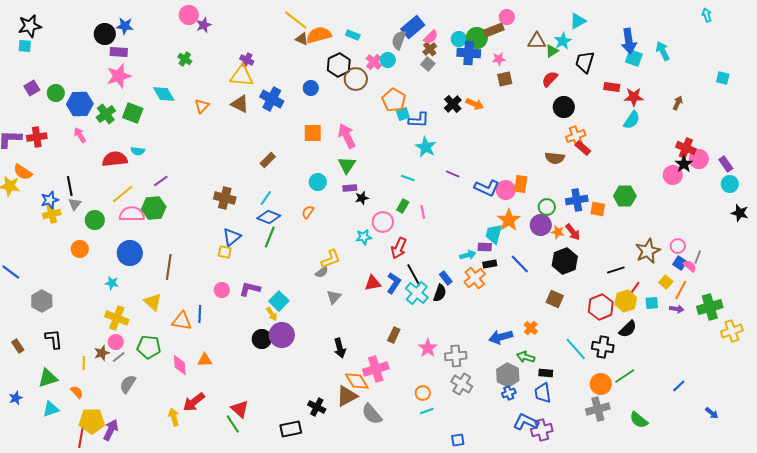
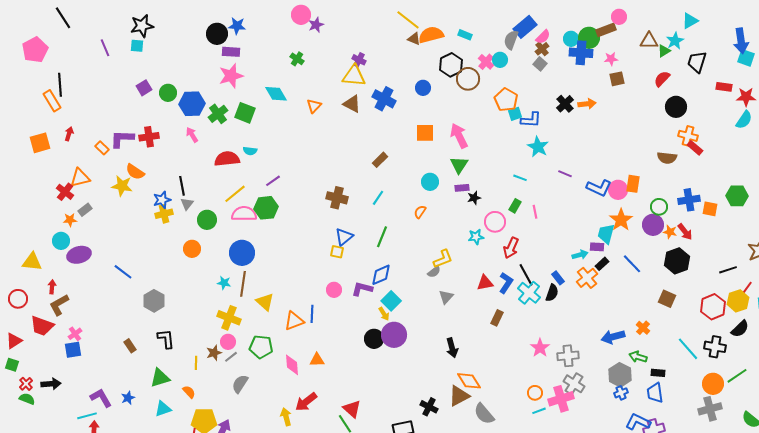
orange arrow: (475, 104) -> (587, 104), turned -30
orange cross: (576, 136) -> (688, 136), turned 36
blue diamond: (269, 217) -> (381, 275), moved, turned -45
black rectangle: (490, 264) -> (602, 264), turned -32
brown line: (169, 267) -> (243, 284), moved
orange triangle: (182, 321) -> (294, 321), turned -30
brown rectangle: (394, 335) -> (497, 318), moved
pink cross: (376, 369) -> (561, 399), moved

